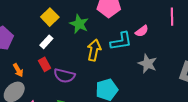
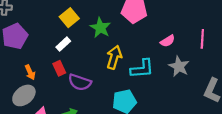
pink line: (172, 17) -> (202, 39), moved
cyan L-shape: (121, 41) -> (142, 69), moved
gray star: (147, 64) -> (179, 66), moved

